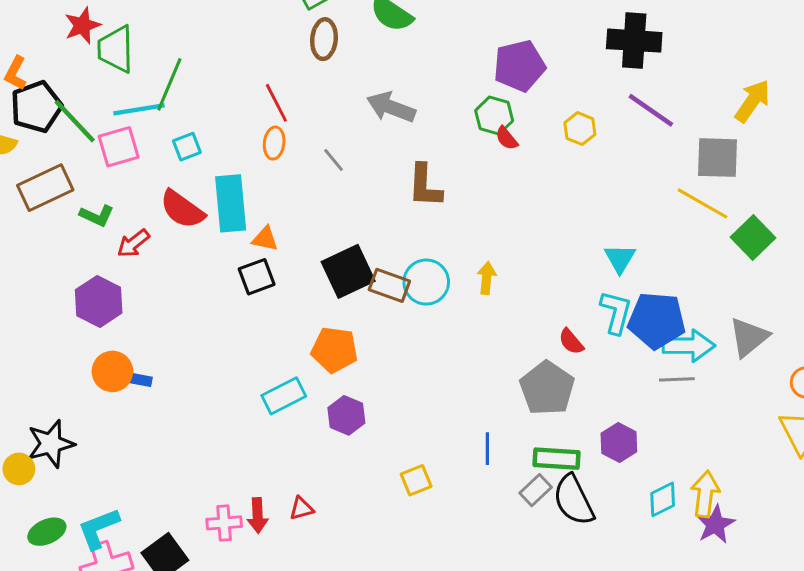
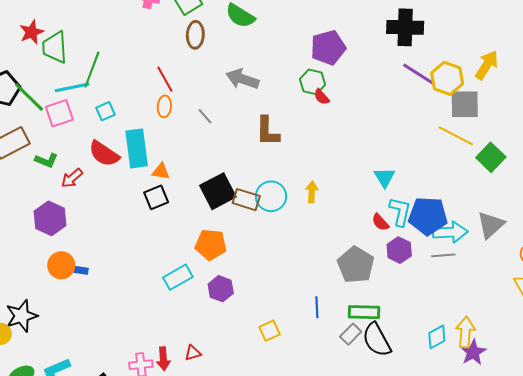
yellow hexagon: (580, 129) -> (447, 78), moved, size x1.5
cyan triangle: (620, 258) -> (385, 177), moved
red semicircle: (571, 342) -> (380, 222), moved
purple hexagon: (619, 443) -> (399, 250), moved

